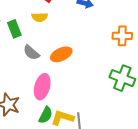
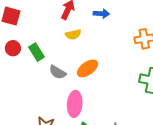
yellow semicircle: (40, 17) -> (73, 34), moved

